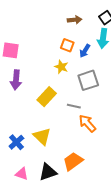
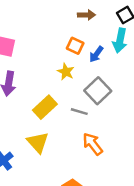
gray square: (88, 80) -> (98, 91), turned -30
gray line: (74, 106) -> (79, 112), moved
yellow triangle: (42, 136) -> (38, 142), moved

